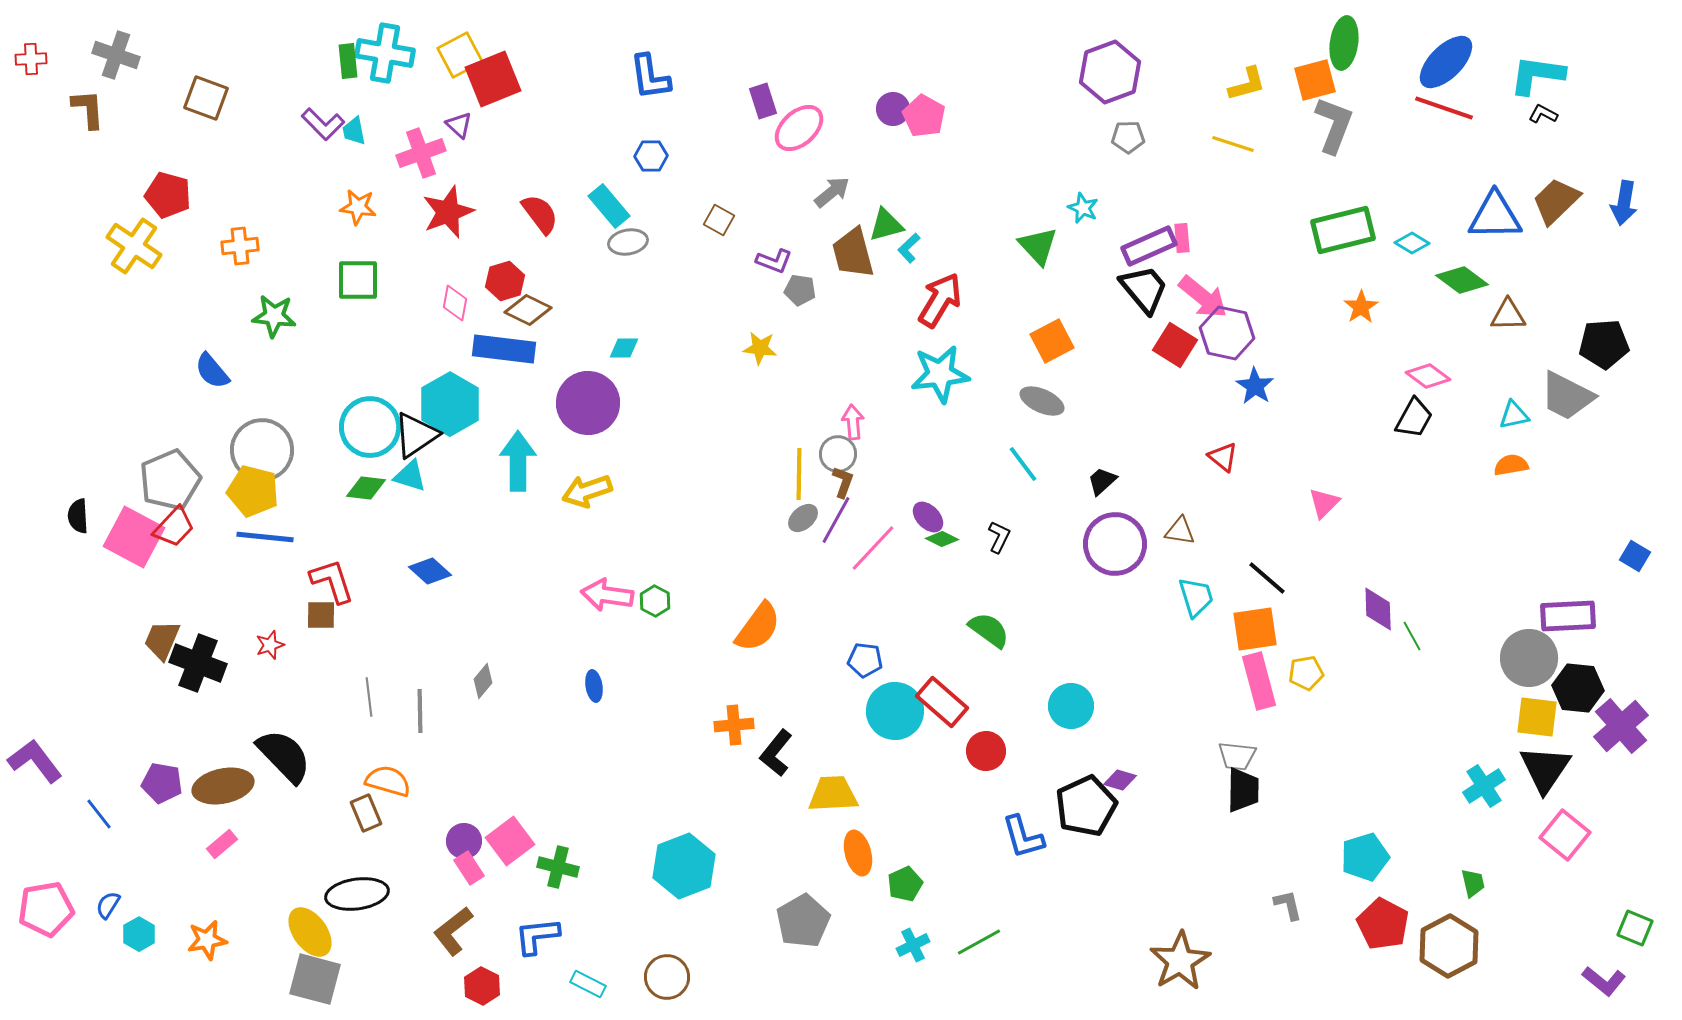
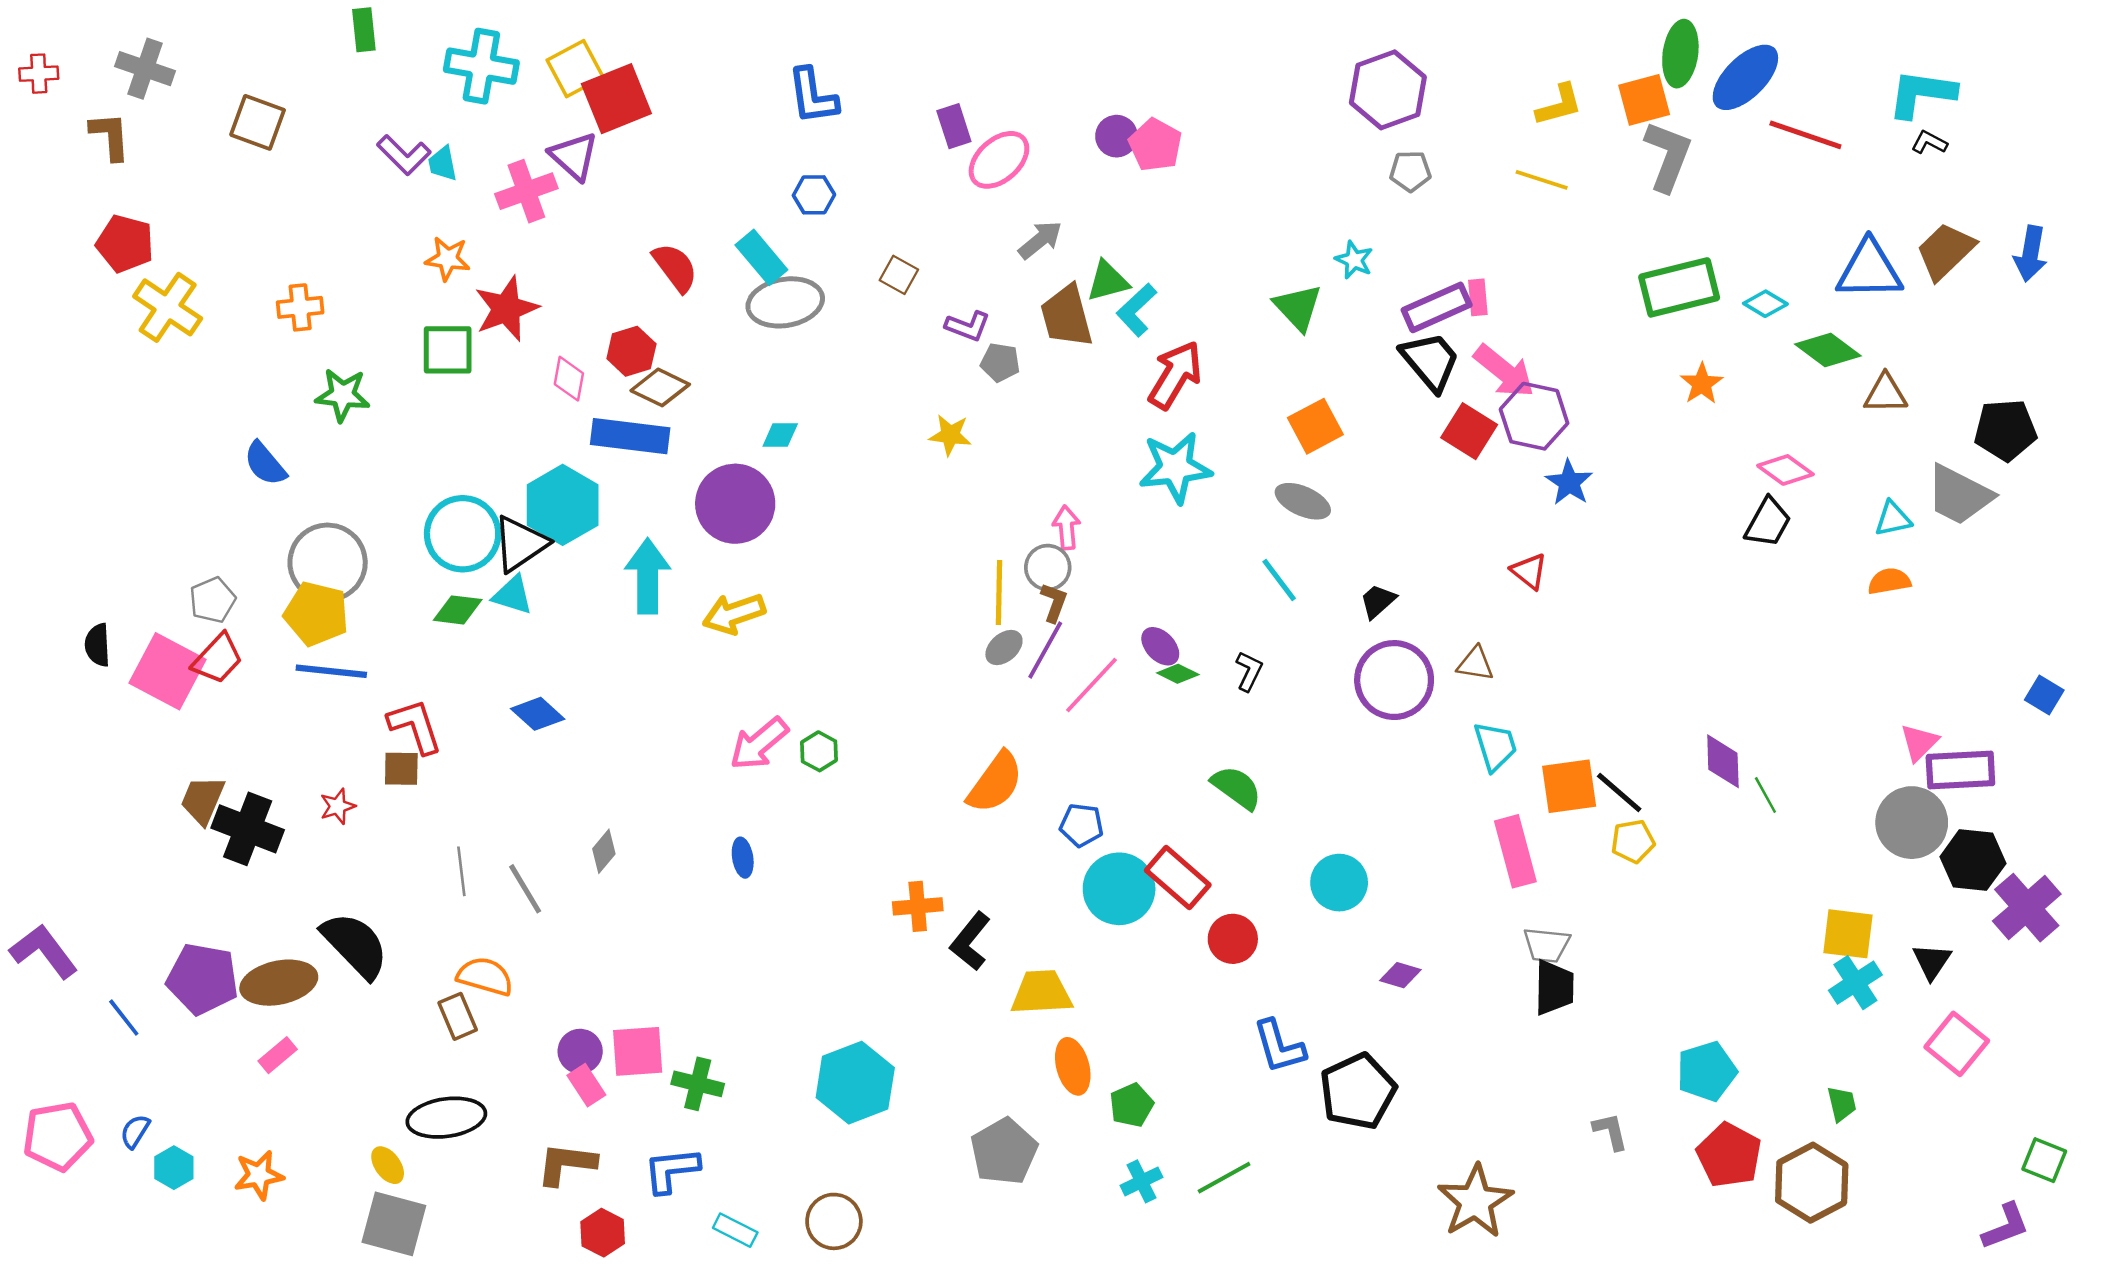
green rectangle: (348, 61) -> (364, 30), moved
blue ellipse: (1446, 62) -> (1745, 77), moved
purple triangle: (459, 125) -> (574, 156), size x1.5
red pentagon: (168, 195) -> (125, 244), moved
red star: (448, 212) -> (506, 309), moved
gray ellipse: (628, 242) -> (785, 302), size x1.5
cyan L-shape: (909, 248) -> (1137, 310), size x1.4
gray pentagon: (170, 480) -> (213, 600), size x0.6
pink triangle: (1324, 503) -> (1919, 743), moved
black line: (1267, 578) -> (1619, 793), moved
pink arrow: (607, 595) -> (759, 744), turned -48
orange semicircle: (758, 627) -> (995, 783), moved
pink rectangle: (1259, 681) -> (1515, 851), moved
gray line: (420, 711) -> (525, 889), turned -30
yellow square: (1537, 717) -> (1848, 934), moved
black triangle: (1545, 769) -> (1932, 961), size x0.6
purple pentagon: (162, 783) -> (203, 979), size x1.4
black pentagon: (1086, 806) -> (1358, 1091), moved
pink square: (510, 841) -> (638, 1051), turned 33
brown L-shape: (453, 931) -> (566, 1164), turned 45
yellow ellipse: (310, 932) -> (388, 1165), size x0.6
purple L-shape: (1604, 981) -> (2005, 1226), turned -60

